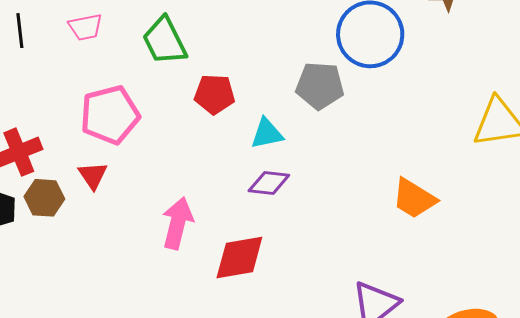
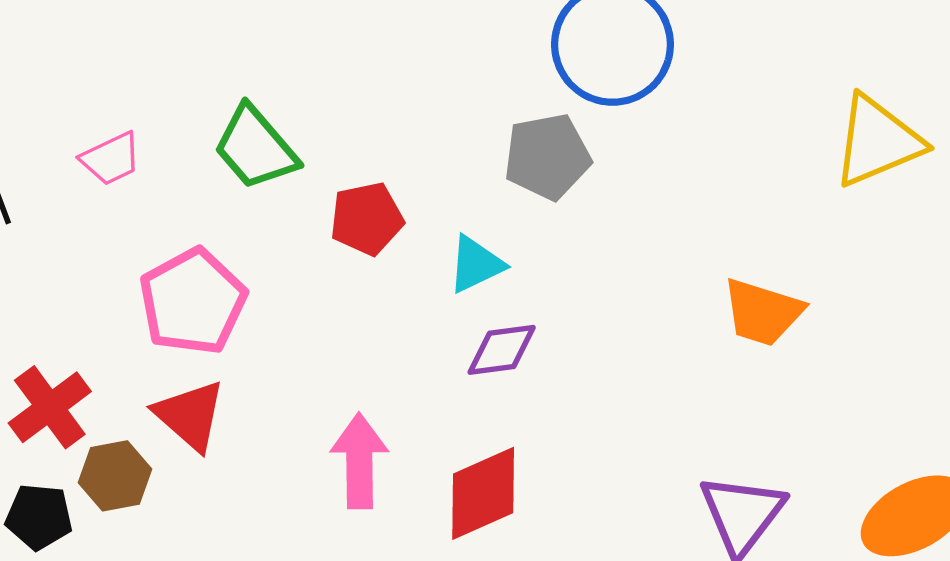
red triangle: (93, 176) -> (190, 415), size x1.4

